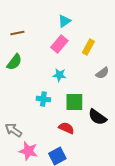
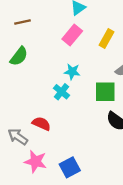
cyan cross: (43, 99) -> (62, 92), moved, turned 32
green square: (74, 102) -> (105, 92), moved
red semicircle: (66, 128) -> (41, 124), moved

